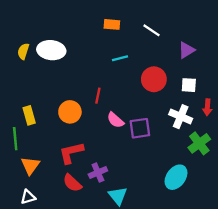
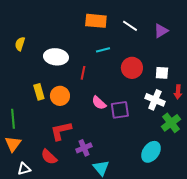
orange rectangle: (112, 24) -> (96, 21), size x1.5
white ellipse: (51, 50) -> (56, 57), moved
purple triangle: (186, 50) -> (161, 31), moved
red line: (98, 96) -> (83, 73), moved
yellow rectangle: (29, 115) -> (39, 92), moved
orange triangle: (30, 166) -> (13, 144), moved
red semicircle: (72, 183) -> (49, 157), moved

